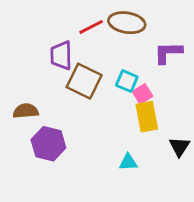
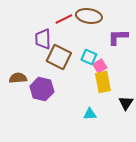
purple hexagon: (48, 144) -> (42, 89), moved

